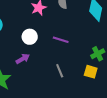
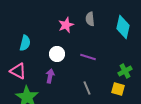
purple arrow: (23, 59) -> (50, 76), turned -48

